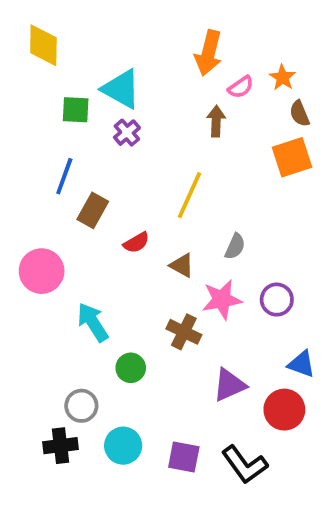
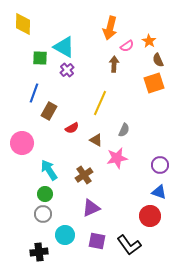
purple circle: (277, 300) -> (160, 165), moved
brown cross: (184, 332) -> (84, 175), moved, turned 30
green circle: (131, 368) -> (45, 194), moved
purple triangle: (229, 385) -> (91, 208), moved
black cross: (60, 446) -> (39, 252), moved

